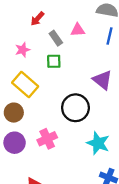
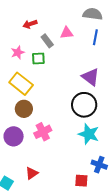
red arrow: (37, 19) -> (30, 24), turned 32
green square: (54, 61) -> (38, 58), moved
black circle: (75, 108) -> (84, 105), moved
brown circle: (14, 113) -> (24, 109), moved

